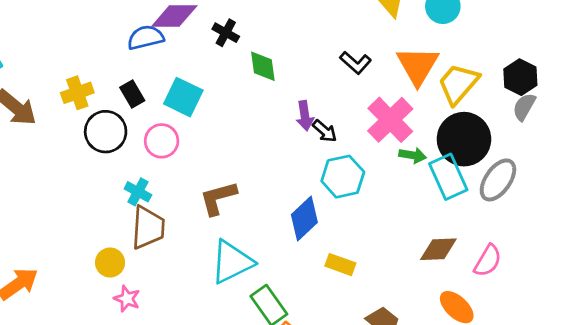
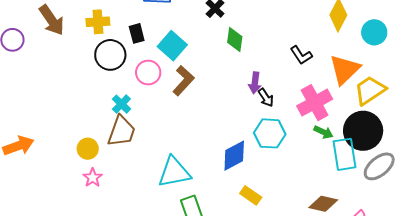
brown L-shape: (218, 198) -> (183, 81), moved, turned 132

